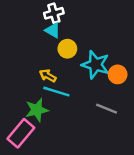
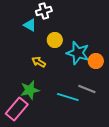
cyan triangle: (53, 30) -> (30, 25), moved
cyan line: (56, 92) -> (68, 97), moved

